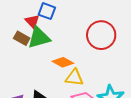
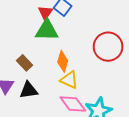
brown rectangle: (22, 38) -> (24, 63), moved
orange diamond: (63, 62) -> (63, 61), turned 60

